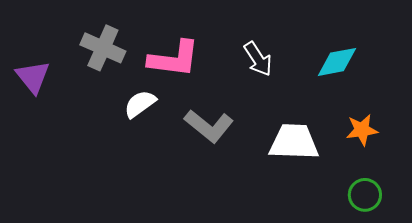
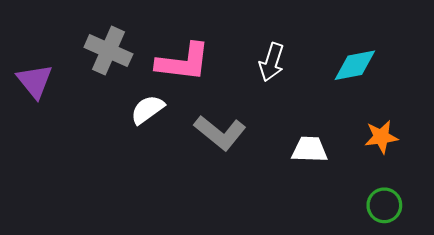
white arrow: (258, 59) -> (272, 62), turned 51
white trapezoid: (294, 142) -> (310, 150), size x0.7

